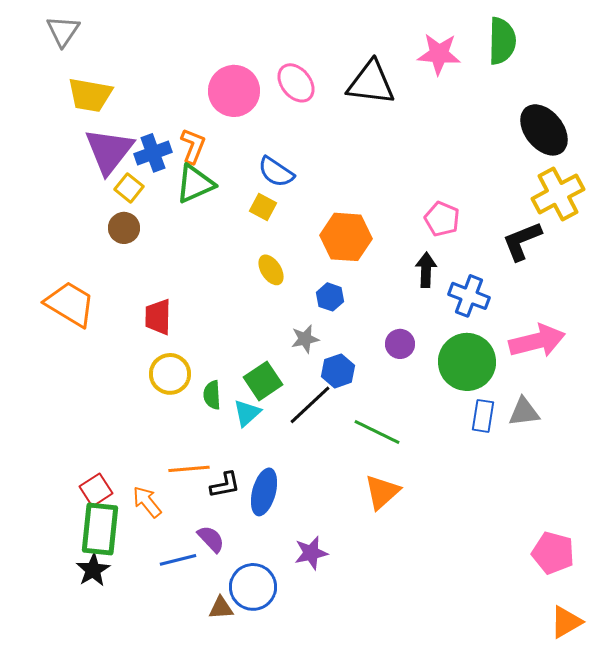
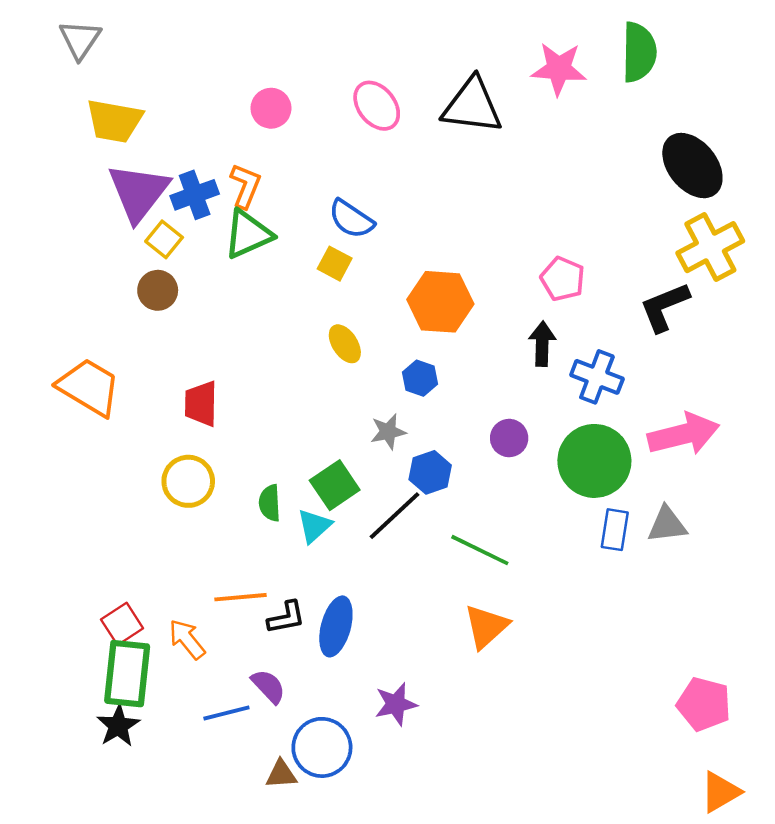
pink circle: (234, 91) -> (271, 108), moved, size x0.6
yellow circle: (170, 374) -> (188, 481), moved

